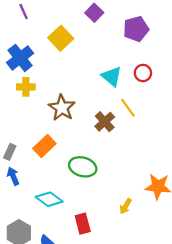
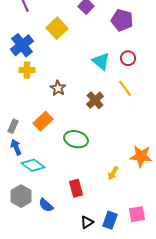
purple pentagon: (136, 29) -> (122, 20), turned 30
brown star: (62, 108) -> (58, 88), size x0.7
yellow line: (128, 108) -> (125, 88), moved
cyan diamond: (49, 199) -> (33, 165), moved

